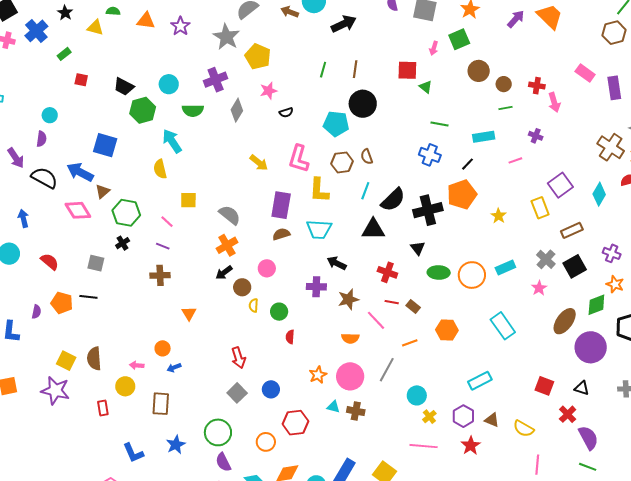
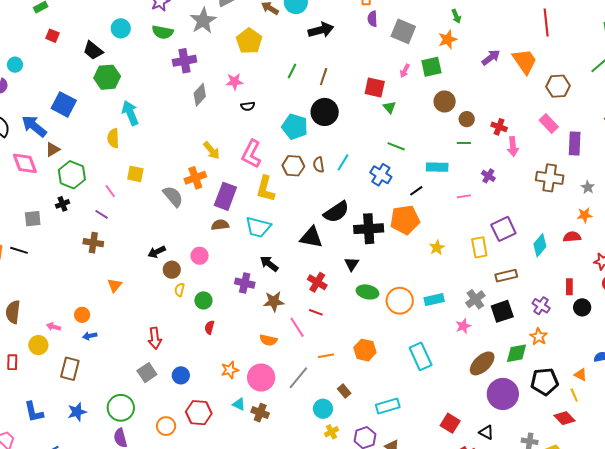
brown hexagon: (614, 33) -> (558, 86), moved
yellow pentagon: (258, 56) -> (249, 41), moved
cyan circle: (169, 84) -> (121, 28), moved
green semicircle: (193, 110) -> (163, 32), moved
brown cross: (611, 147) -> (550, 178), moved, turned -36
cyan line: (365, 191) -> (343, 162), moved
orange cross: (227, 245) -> (195, 178), moved
gray square: (96, 263) -> (33, 219), turned -30
brown rectangle: (413, 306) -> (344, 391), moved

